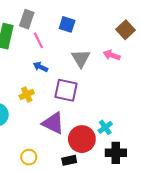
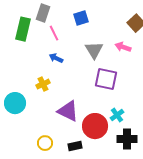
blue square: (67, 24) -> (81, 18), turned -35
purple square: (66, 90) -> (106, 79), moved
black rectangle: (69, 160) -> (75, 146), moved

